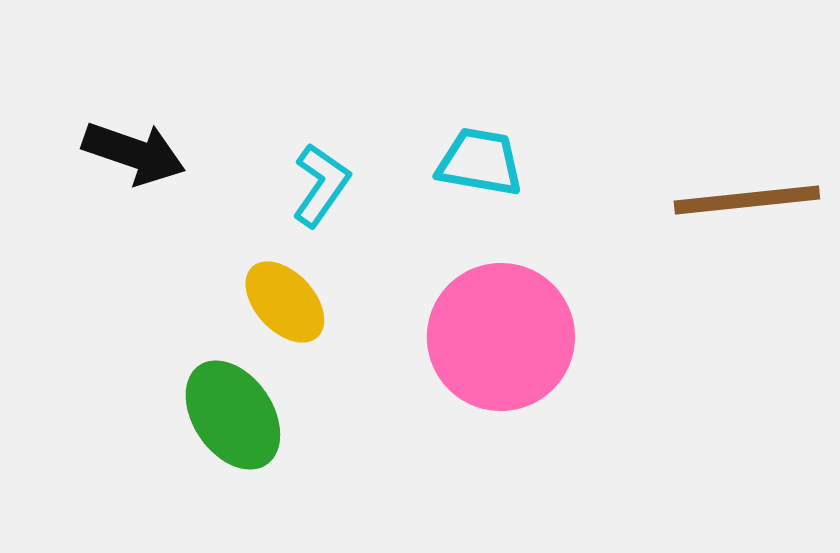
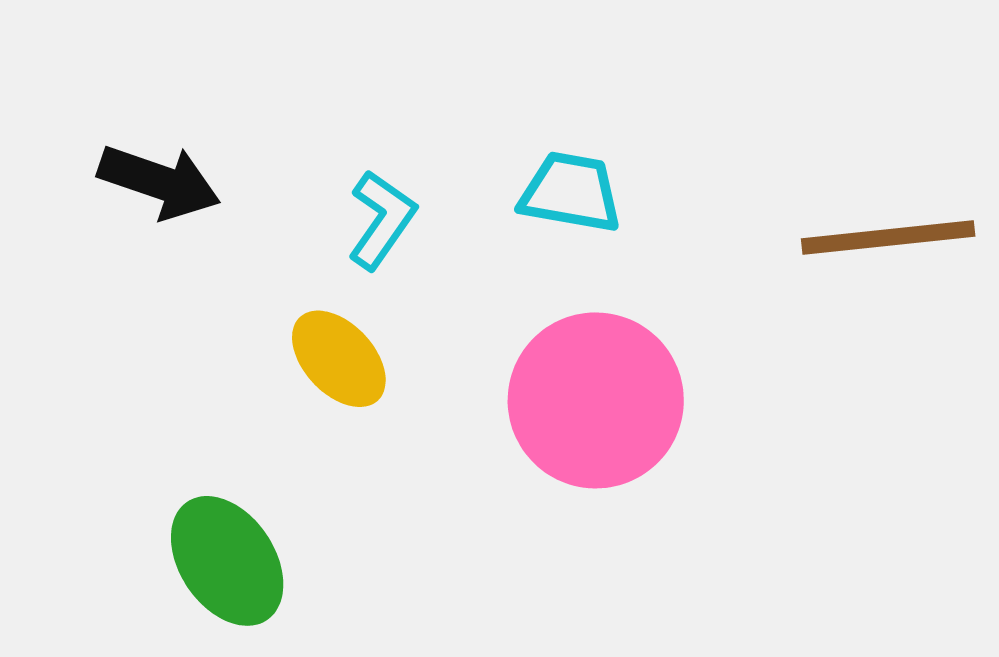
green ellipse: (233, 415) -> (227, 561), moved

